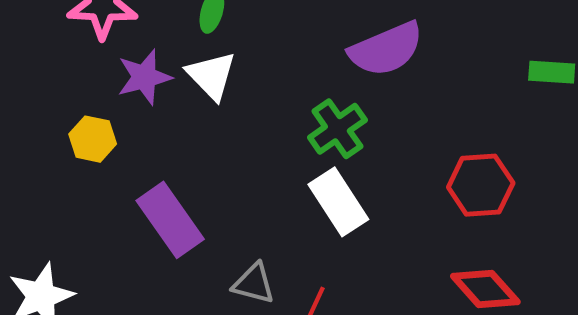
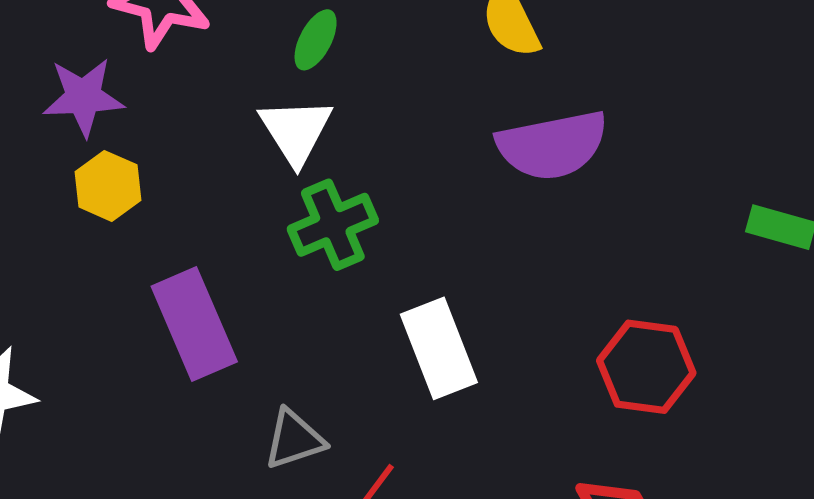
purple star: (144, 77) -> (83, 97), moved
green cross: (337, 129) -> (333, 225), moved
gray triangle: (254, 284) -> (294, 439), turned -45

